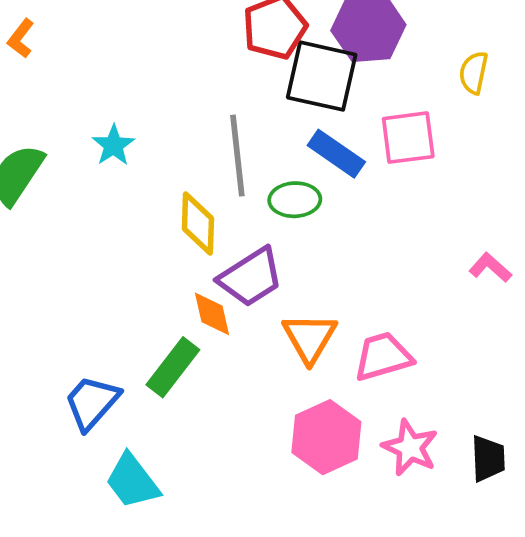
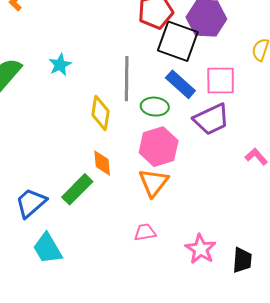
purple trapezoid: (251, 277) -> (211, 119), moved
pink trapezoid: (383, 357) -> (145, 232), moved, size x0.7
pink hexagon: (326, 437) -> (159, 147), moved

